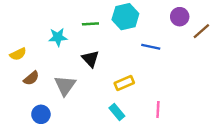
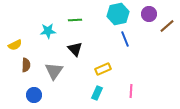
cyan hexagon: (125, 17) -> (118, 14), moved
blue line: (151, 47) -> (125, 39), turned 56
brown semicircle: (31, 78) -> (26, 65), turned -48
cyan rectangle: (117, 112) -> (97, 93), turned 64

